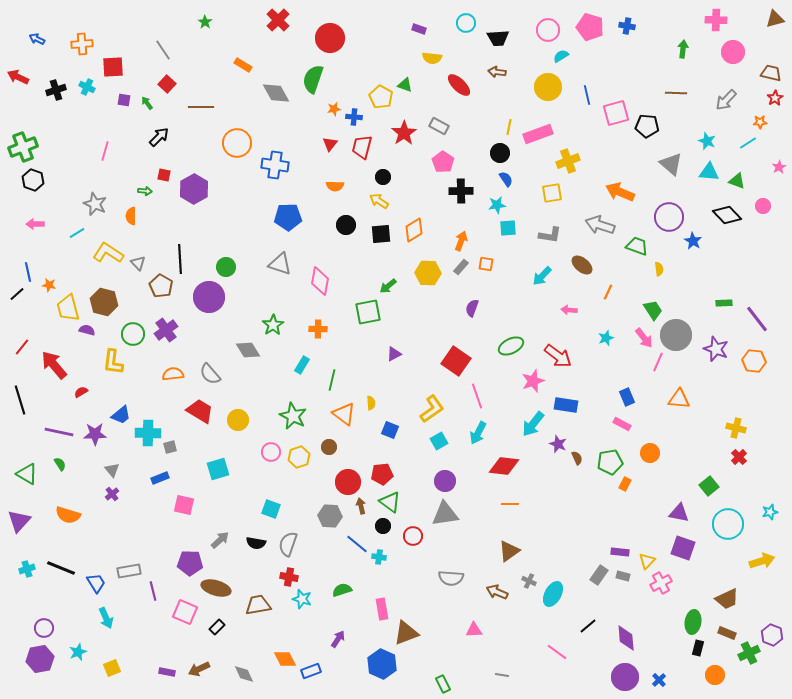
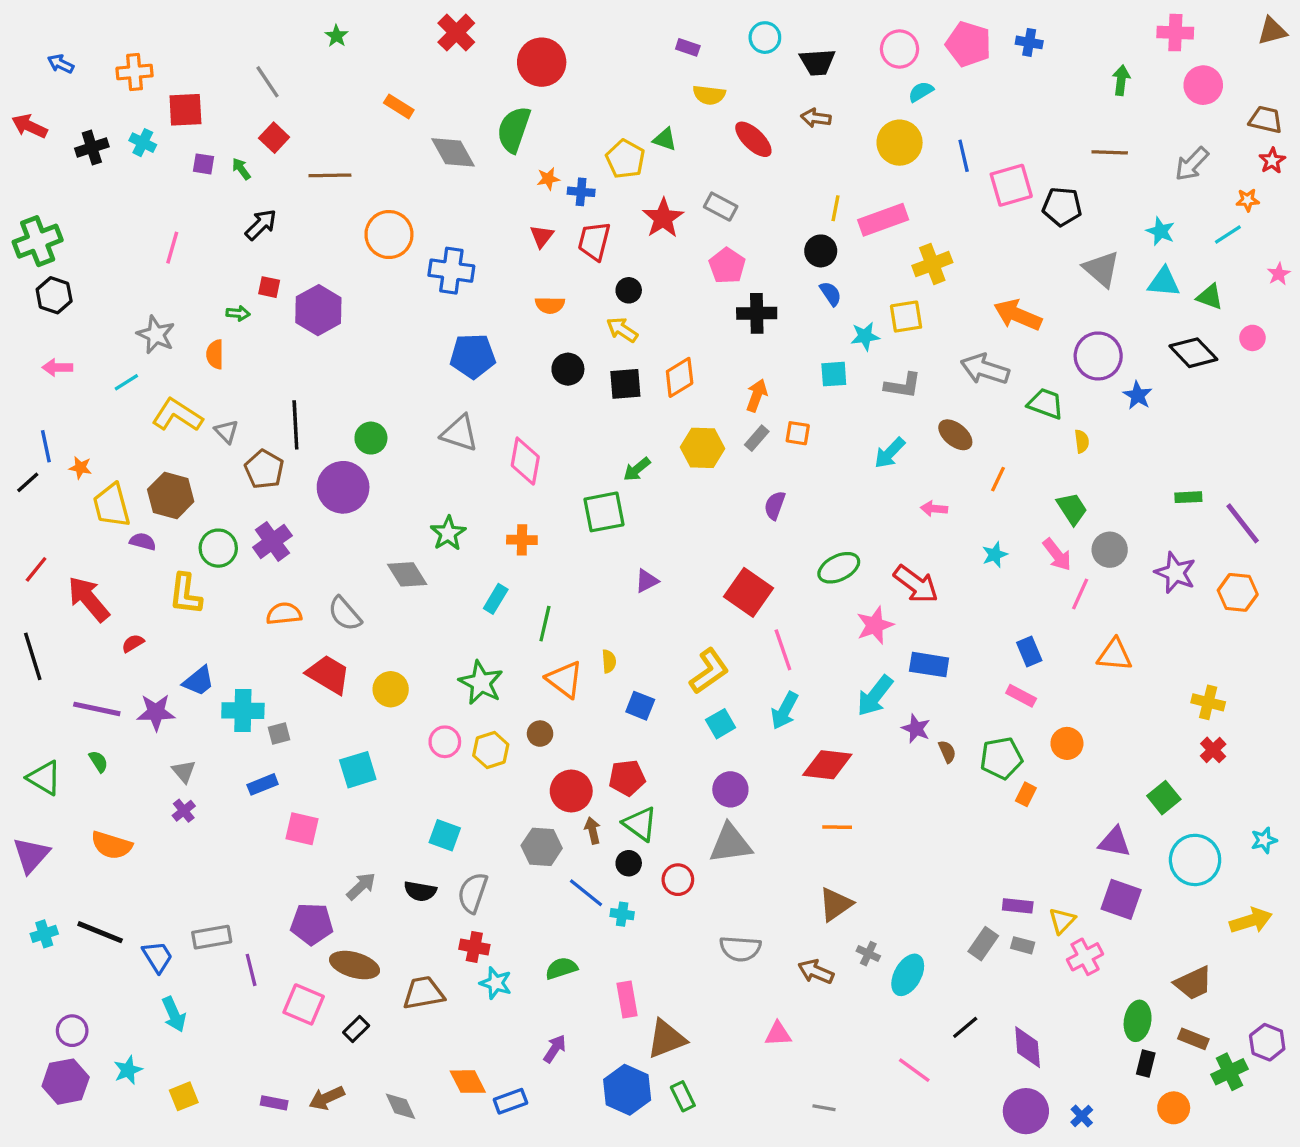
cyan star: (497, 205) -> (865, 336), moved
gray circle: (676, 335) -> (1110, 550), size x0.7
green rectangle: (443, 684) -> (683, 1096), moved

